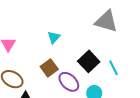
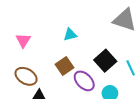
cyan triangle: (54, 37) -> (70, 35), turned 32

